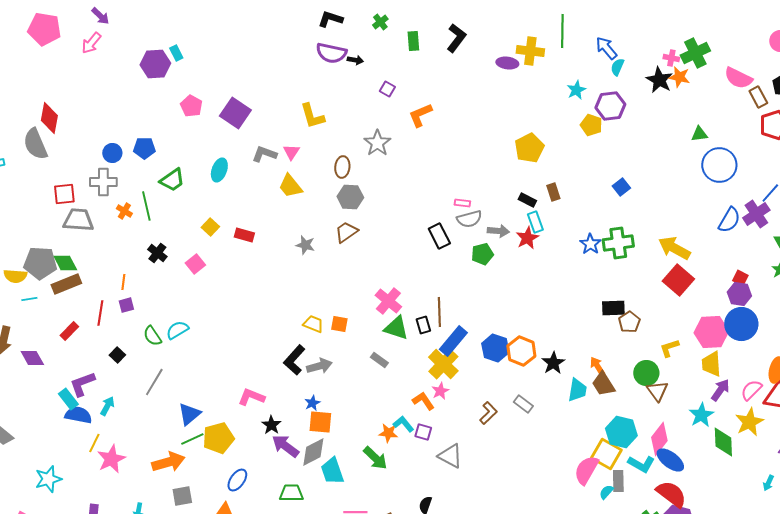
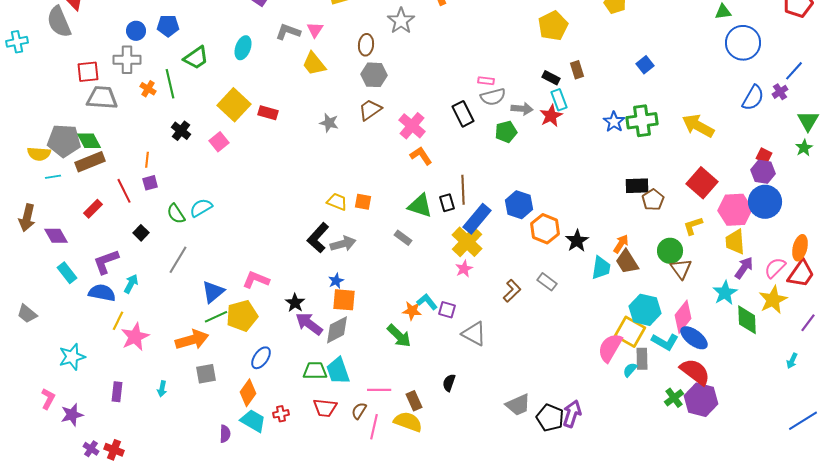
purple cross: (756, 214) -> (780, 92), size x0.6
yellow square: (210, 227) -> (234, 105), size x1.8
red square: (678, 280) -> (702, 183), moved
pink cross: (388, 301) -> (412, 126), moved
red line: (100, 313) -> (124, 191), turned -35
blue hexagon: (495, 348) -> (519, 205), moved
orange arrow: (597, 366) -> (621, 244), turned 66
pink L-shape: (251, 397) -> (256, 280), moved
cyan rectangle: (68, 399) -> (67, 273), moved
orange L-shape: (423, 401) -> (421, 156), moved
cyan trapezoid: (332, 471) -> (338, 371), moved

